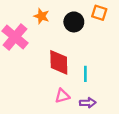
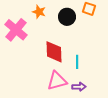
pink triangle: (62, 96) -> (57, 81), size x1.5

